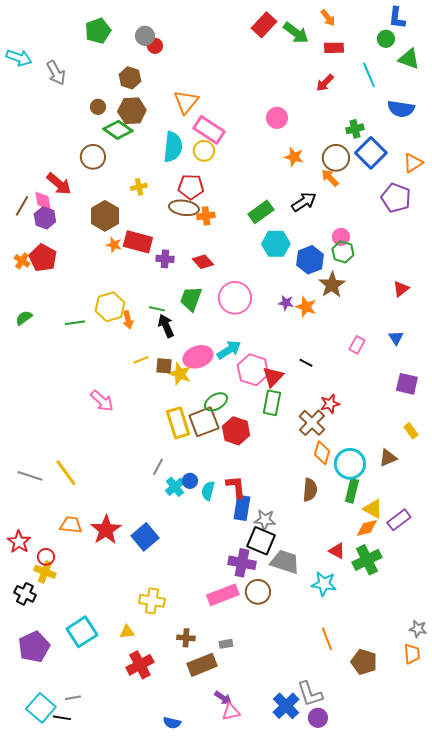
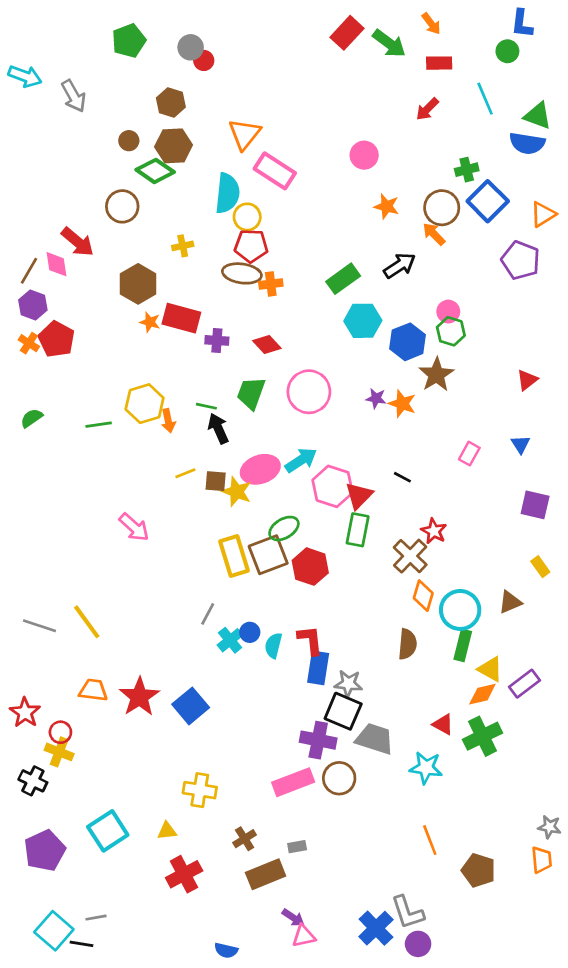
green triangle: (409, 59) -> (538, 116), moved
yellow circle: (204, 151) -> (247, 217), moved
purple hexagon: (45, 218) -> (33, 305), moved
red star: (330, 404) -> (434, 531), turned -30
brown cross: (186, 638) -> (245, 839), turned -36

